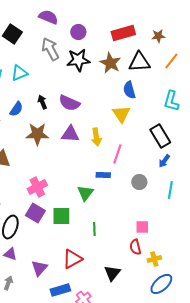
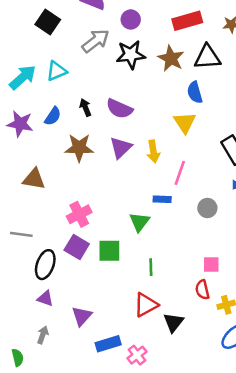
gray arrow: (50, 49) -> (96, 41), turned 80
purple triangle: (70, 134) -> (121, 148), turned -48
red triangle: (72, 259) -> (146, 305), moved

